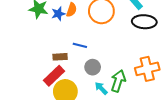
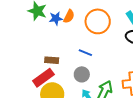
blue line: (80, 45) -> (85, 53), moved

